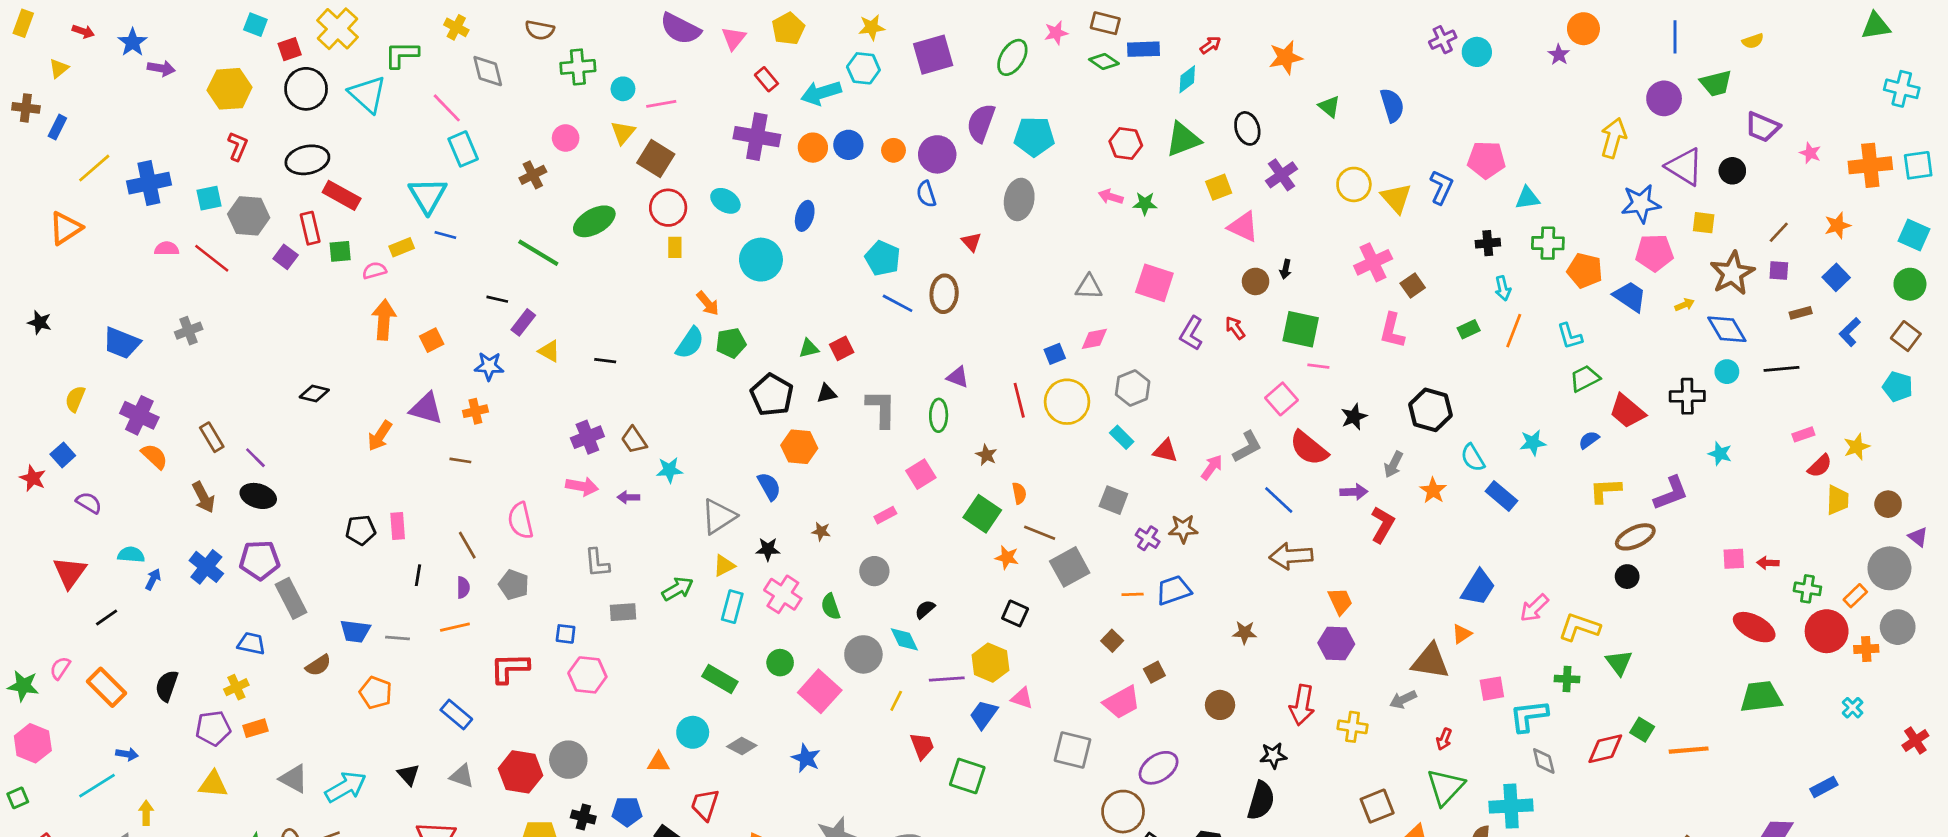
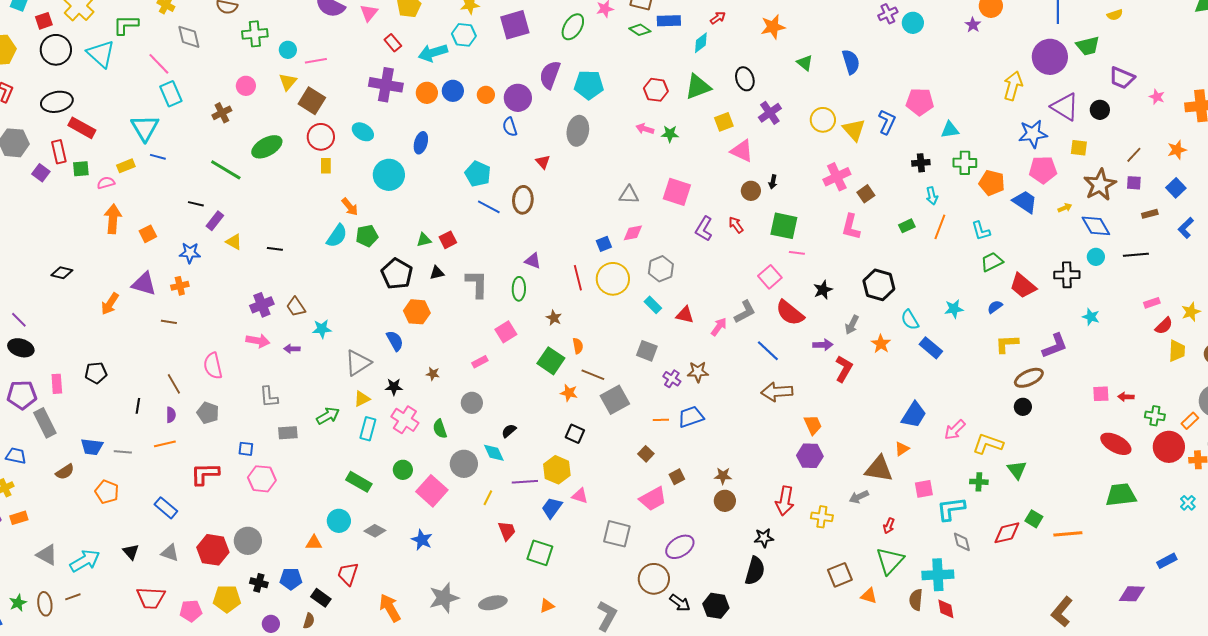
purple circle: (1664, 98) -> (1050, 57), size x1.4
pink rectangle: (398, 526) -> (57, 384), moved
brown star: (1245, 633) -> (723, 476), moved

